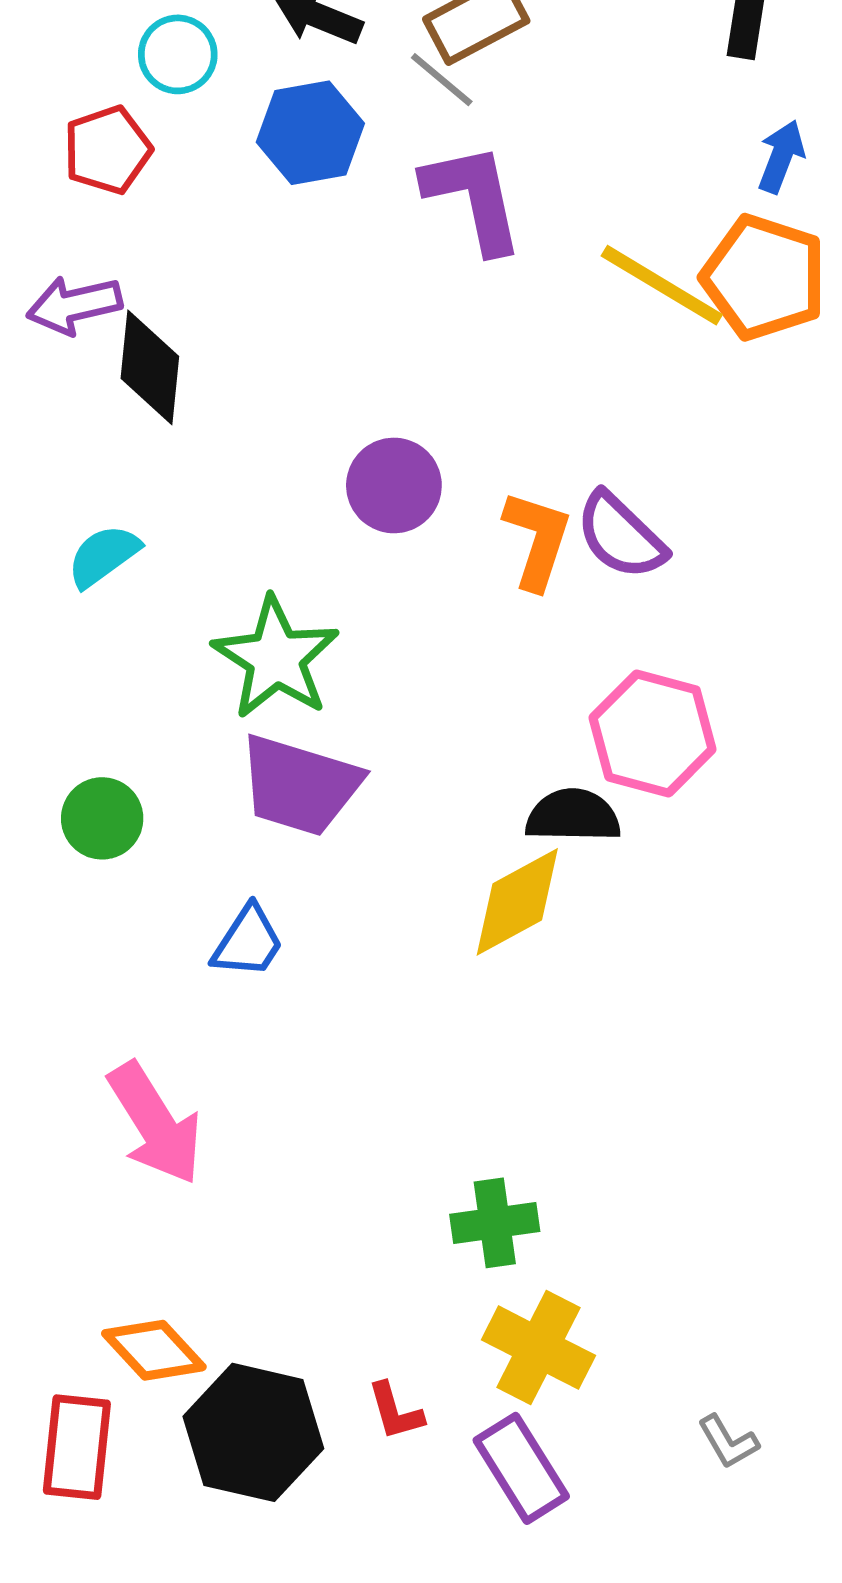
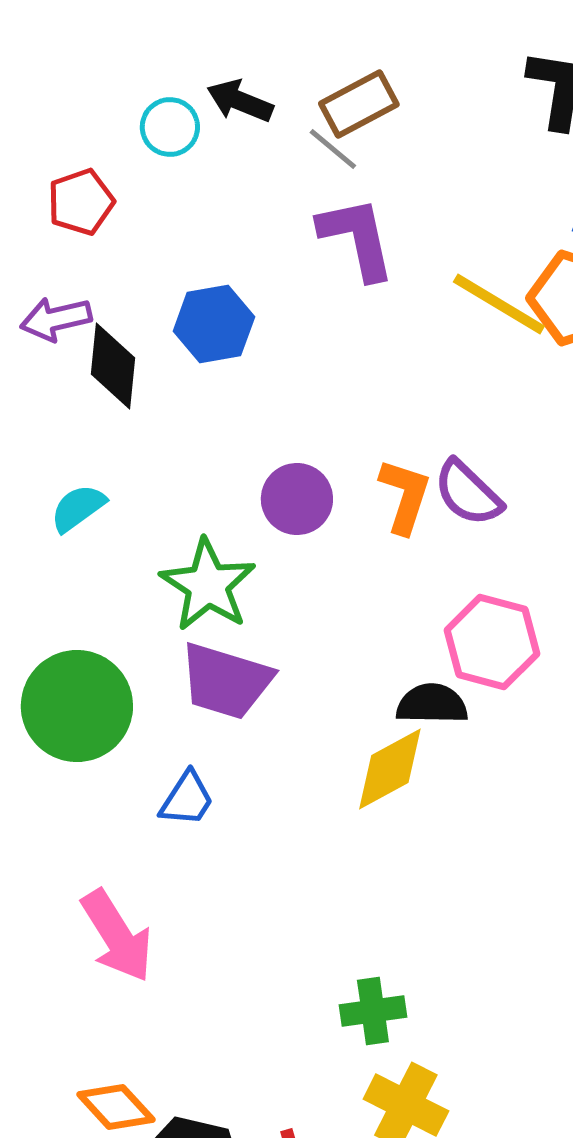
cyan circle: (178, 54) -> (170, 127), moved
blue hexagon: (310, 133) -> (214, 324), moved
purple circle: (394, 485) -> (297, 499), moved
green circle: (102, 818) -> (77, 706), size x1.8

